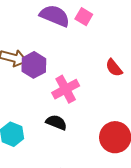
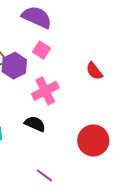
pink square: (84, 17) -> (41, 50), moved

